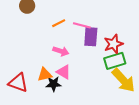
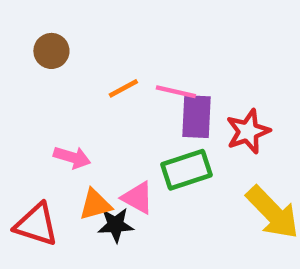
pink arrow: (61, 51) -> (72, 157), moved
green rectangle: (115, 61) -> (187, 170), moved

